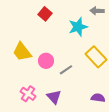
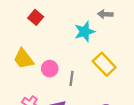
red square: (45, 14) -> (36, 17), moved
gray line: (66, 70) -> (72, 78), turned -48

